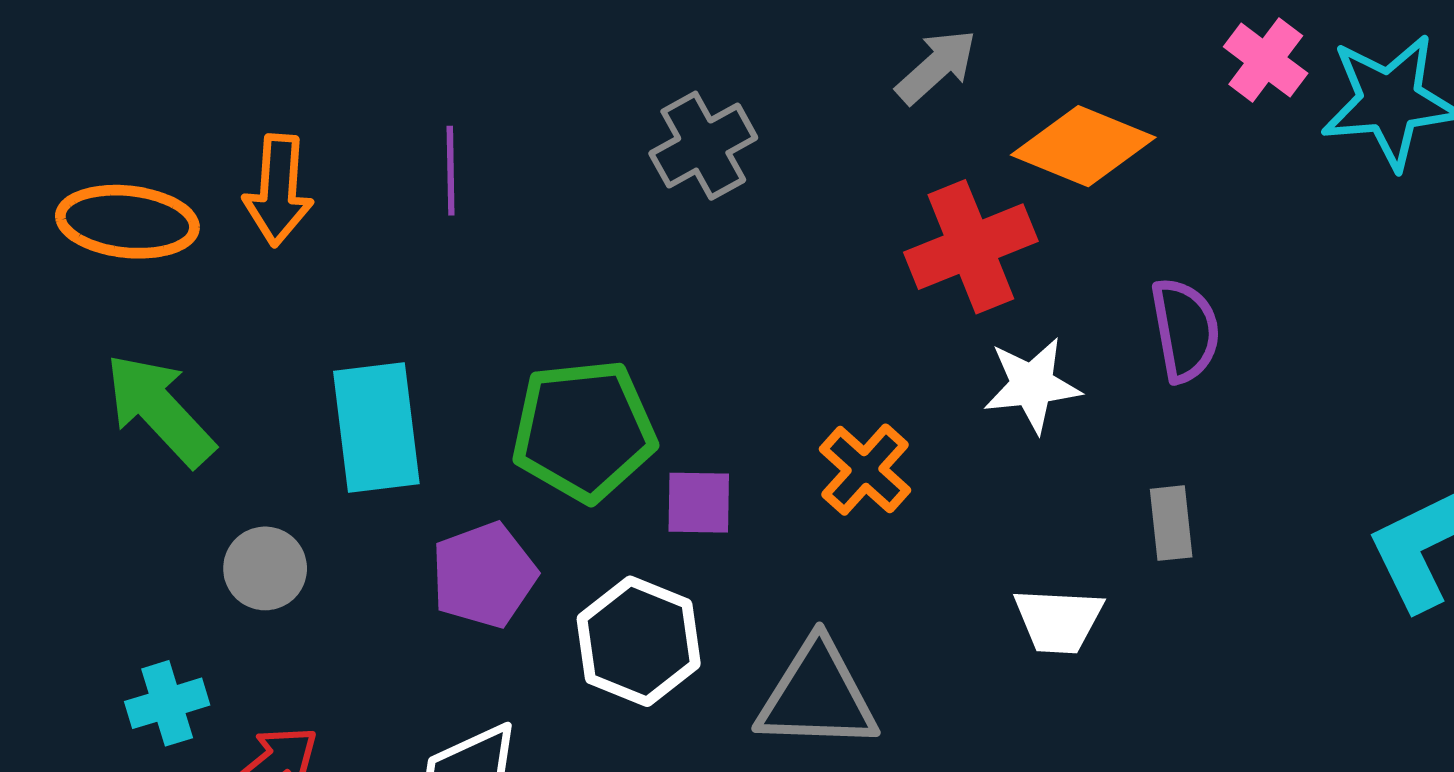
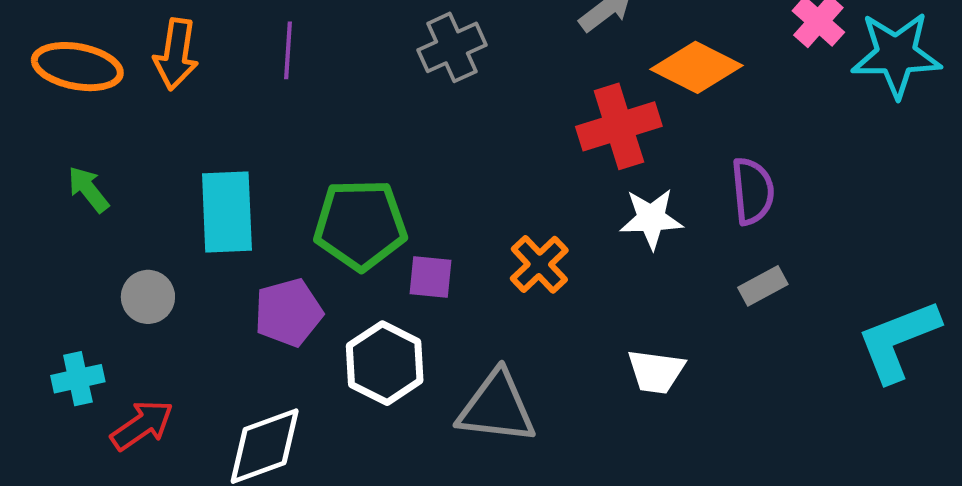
green arrow: (160, 410) -> (88, 189), size x0.6
gray rectangle: (1171, 523) -> (763, 286), moved, turned 63

